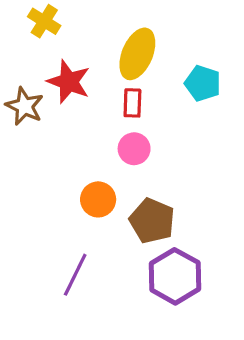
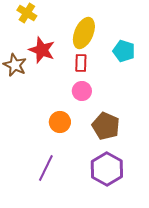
brown pentagon: (152, 221) -> (106, 126), moved

